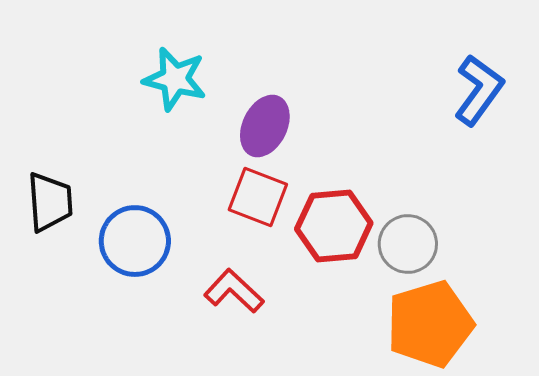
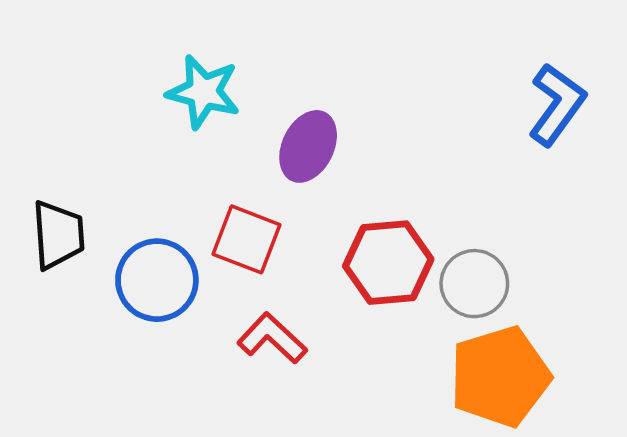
red square: (258, 197) -> (246, 239), moved

